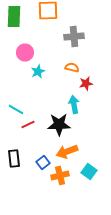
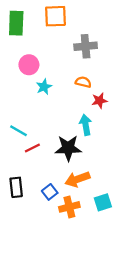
cyan square: (89, 172) -> (103, 202), turned 35

